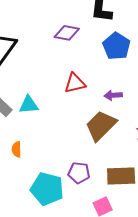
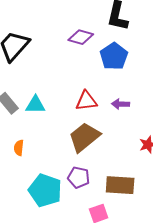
blue pentagon: (116, 46) -> (114, 56), moved
red triangle: (75, 83) -> (86, 101), moved
brown trapezoid: (101, 126) -> (84, 137), moved

